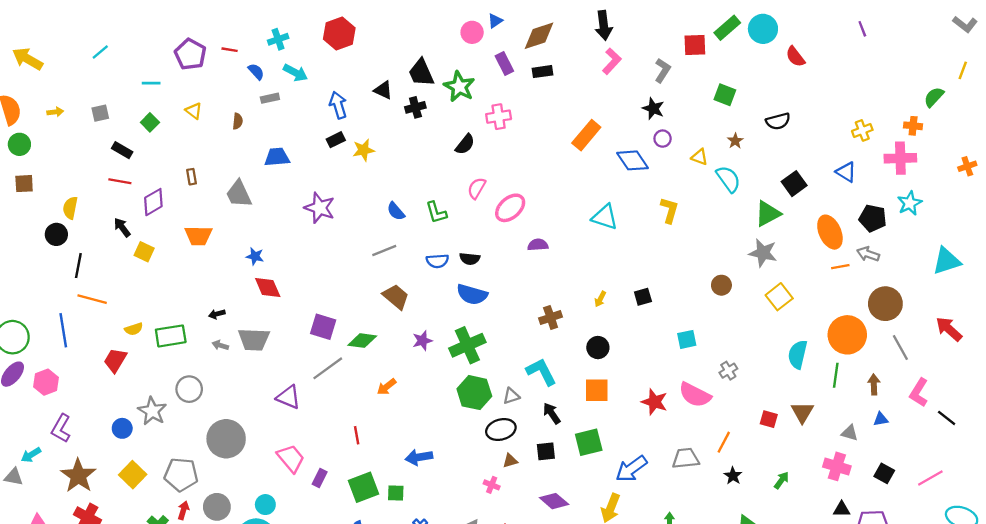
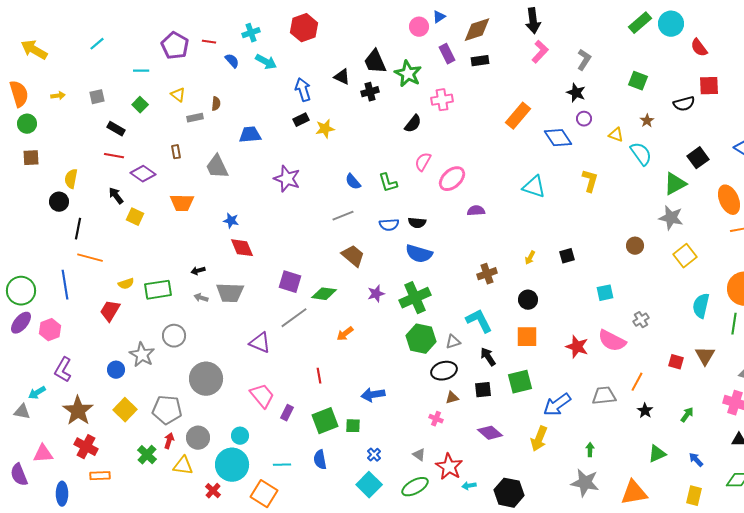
red square: (695, 45) -> (709, 86), moved
gray rectangle: (270, 98) -> (195, 118), moved
purple diamond: (153, 202) -> (143, 174), turned 65

